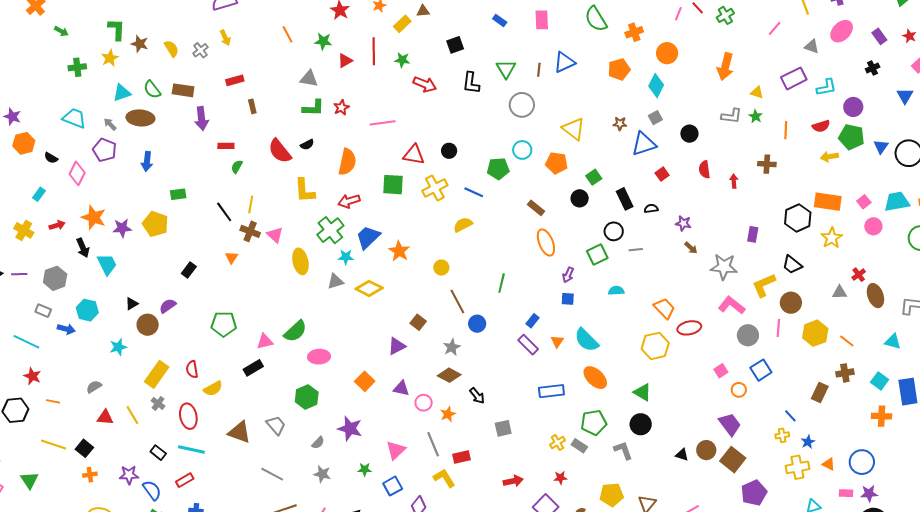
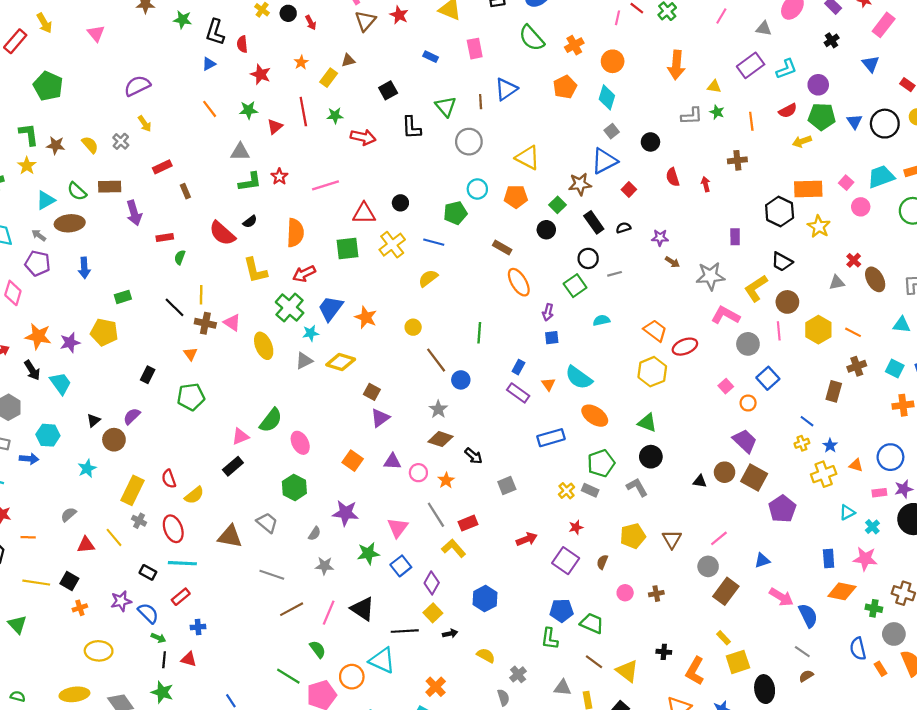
brown star: (620, 124) -> (580, 184), moved, size x1.5
brown square: (418, 322) -> (372, 392), moved
green pentagon: (224, 324) -> (191, 397), moved
pink ellipse: (319, 357) -> (300, 443), turned 75
green star: (365, 469) -> (368, 553), size x1.5

